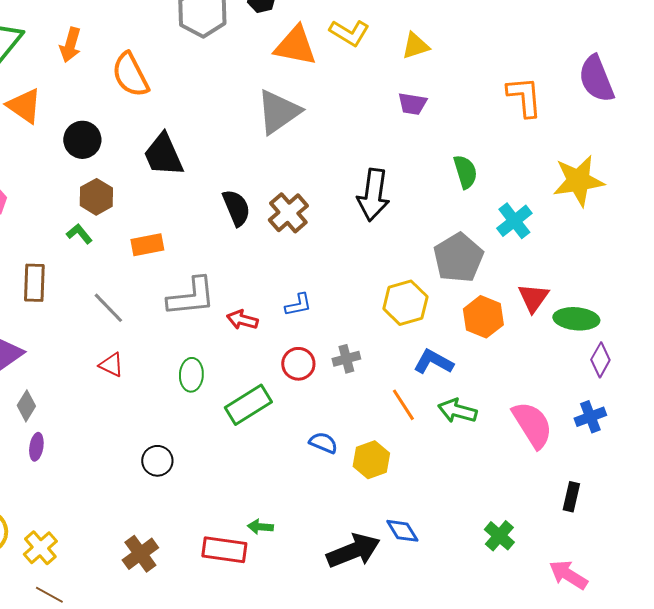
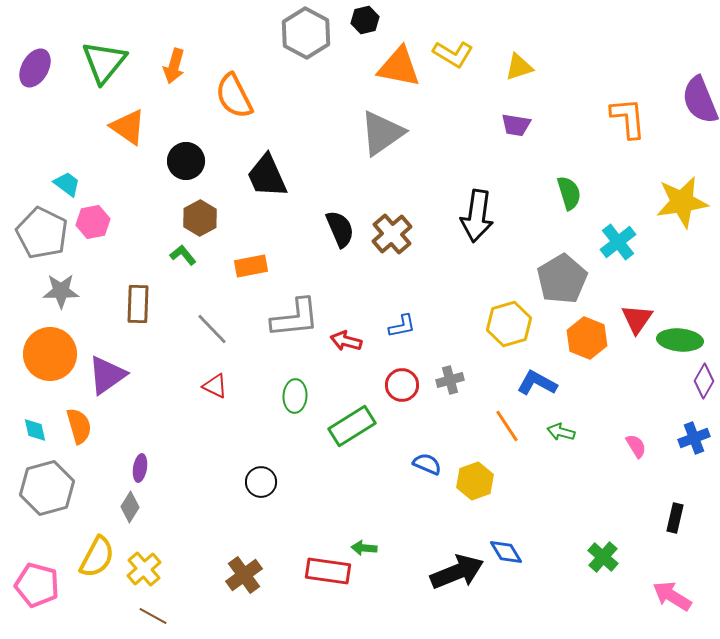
gray diamond: (26, 406) -> (130, 507), moved
green arrow: (457, 411) -> (561, 432), size x0.7
pink semicircle: (532, 425) -> (636, 446), size x0.5

